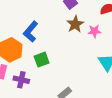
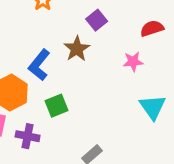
brown star: (75, 24) -> (77, 49), moved

